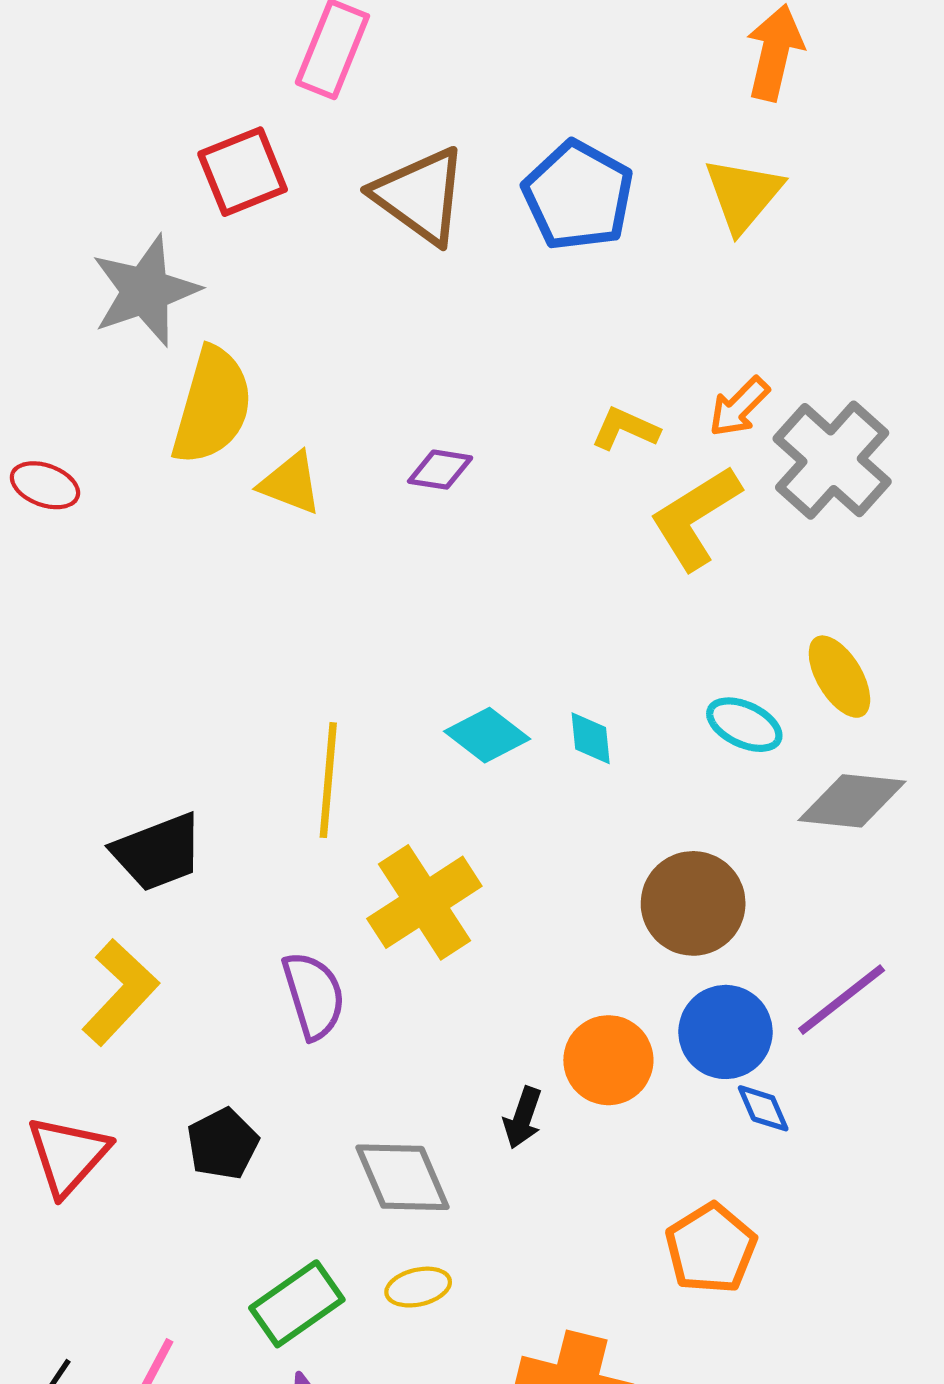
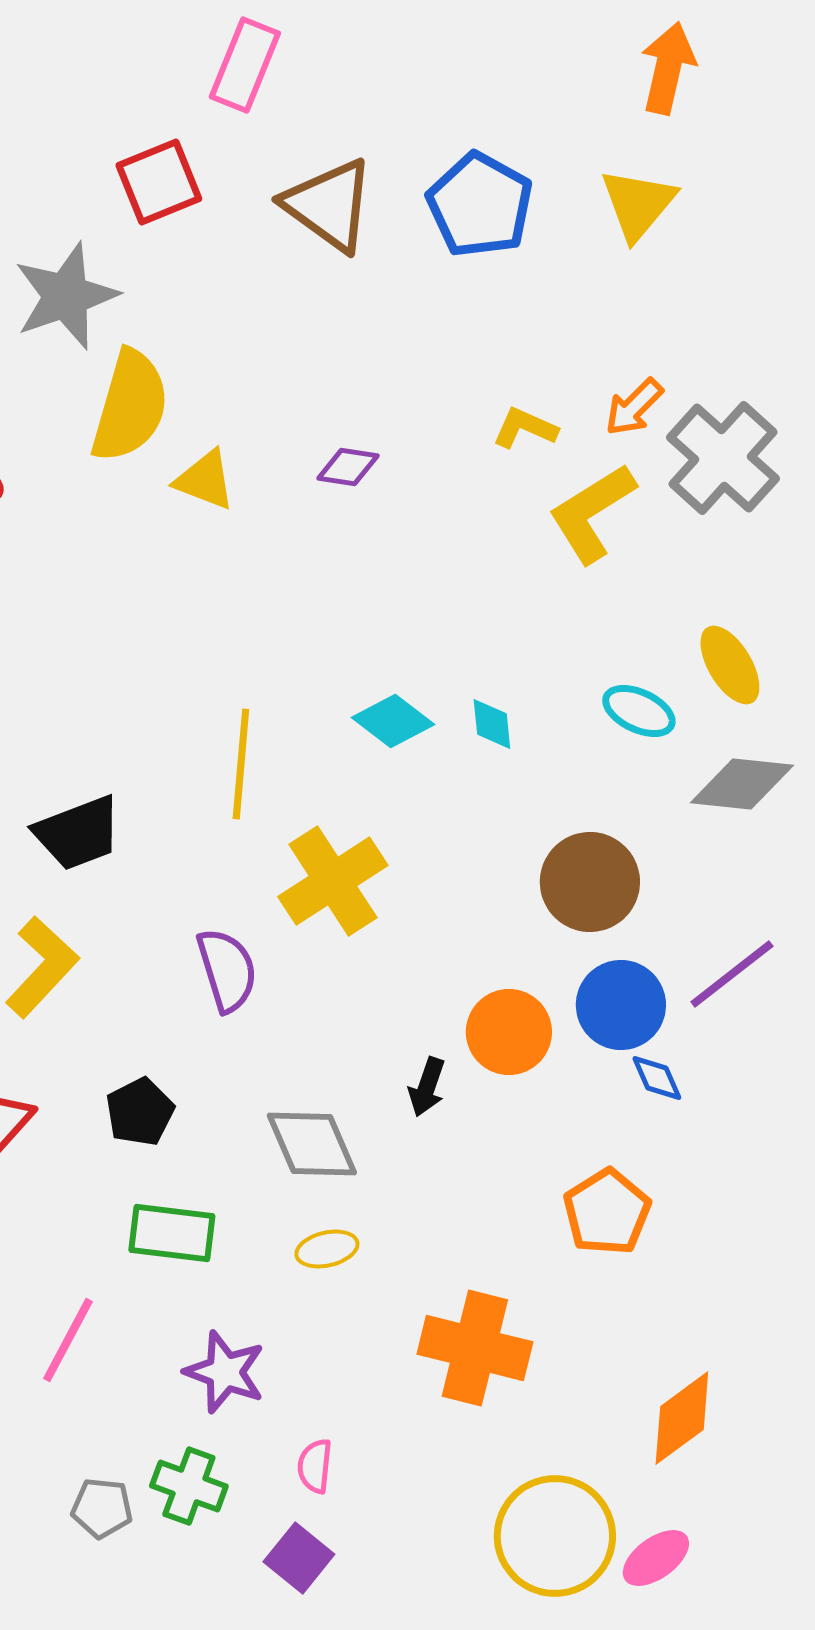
green rectangle: (297, 1304) -> (172, 1233), moved, turned 42

